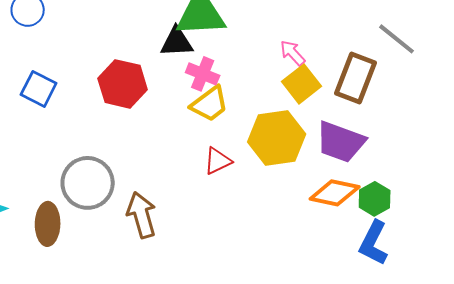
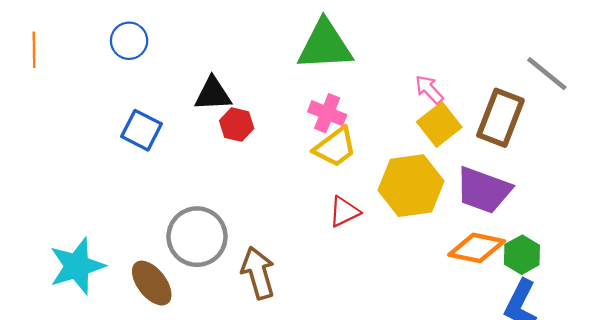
black triangle: (177, 42) -> (213, 94), moved
red hexagon: (123, 84) -> (237, 125), size x0.6
brown ellipse: (48, 224) -> (152, 283), turned -39

